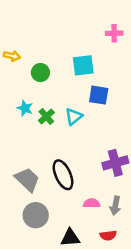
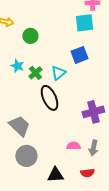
cyan square: (83, 65) -> (84, 23), moved
blue square: (99, 95) -> (79, 55), turned -30
black ellipse: (63, 175) -> (49, 98), moved

